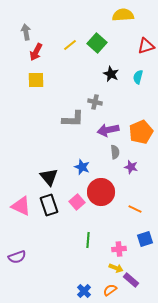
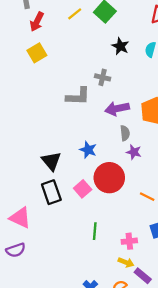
yellow square: (36, 80) -> (37, 53), turned -30
purple star: (131, 167) -> (134, 152), moved
pink triangle: (21, 206) -> (20, 218), moved

